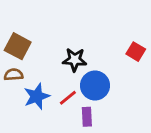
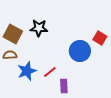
black star: (75, 60) -> (39, 28), moved
blue circle: (95, 86) -> (80, 51), moved

